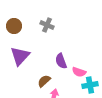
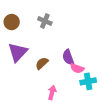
purple semicircle: (61, 61) -> (68, 57), moved
brown semicircle: (44, 81) -> (42, 63), moved

